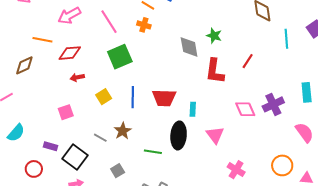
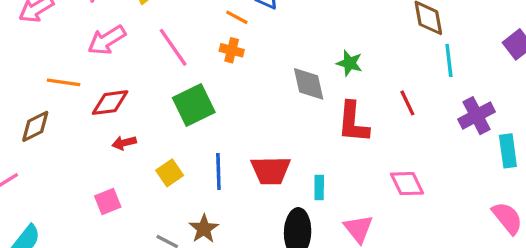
cyan line: (286, 39) -> (449, 60), moved
red line: (248, 61) -> (407, 103), turned -56
purple cross: (273, 104) -> (477, 116), moved

